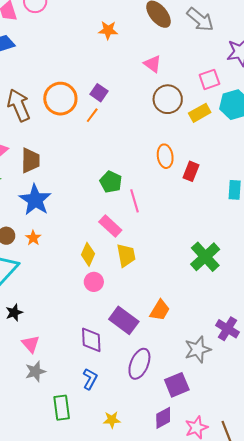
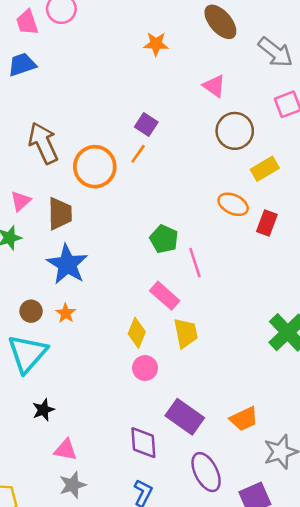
gray arrow: (200, 20) -> (275, 52), moved
orange circle: (60, 99) -> (95, 167), moved
yellow rectangle: (200, 113) -> (265, 169), moved
orange ellipse: (165, 156) -> (233, 204), turned -55
orange trapezoid: (160, 310) -> (244, 419), moved, turned 35
pink triangle: (31, 344) -> (66, 450), turned -36
purple ellipse: (139, 364) -> (206, 472), turned -48

